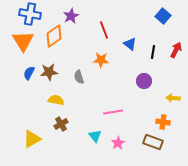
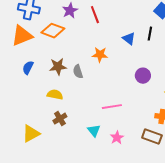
red line: (104, 30) -> (95, 15), moved
orange diamond: (54, 36) -> (53, 31), turned 55
orange triangle: (23, 41) -> (22, 36), turned 40
black line: (153, 52) -> (150, 34), moved
brown star: (49, 72) -> (58, 67), moved

